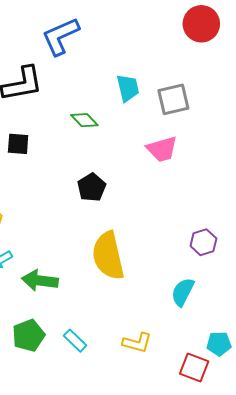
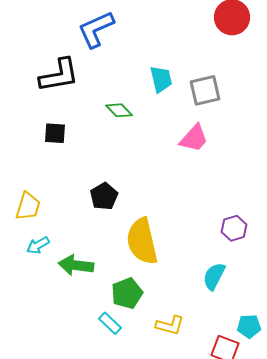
pink trapezoid: (162, 149) -> (194, 138), turned -32
black pentagon: (92, 187) -> (104, 196), moved
green pentagon: (28, 335) -> (127, 293), moved

